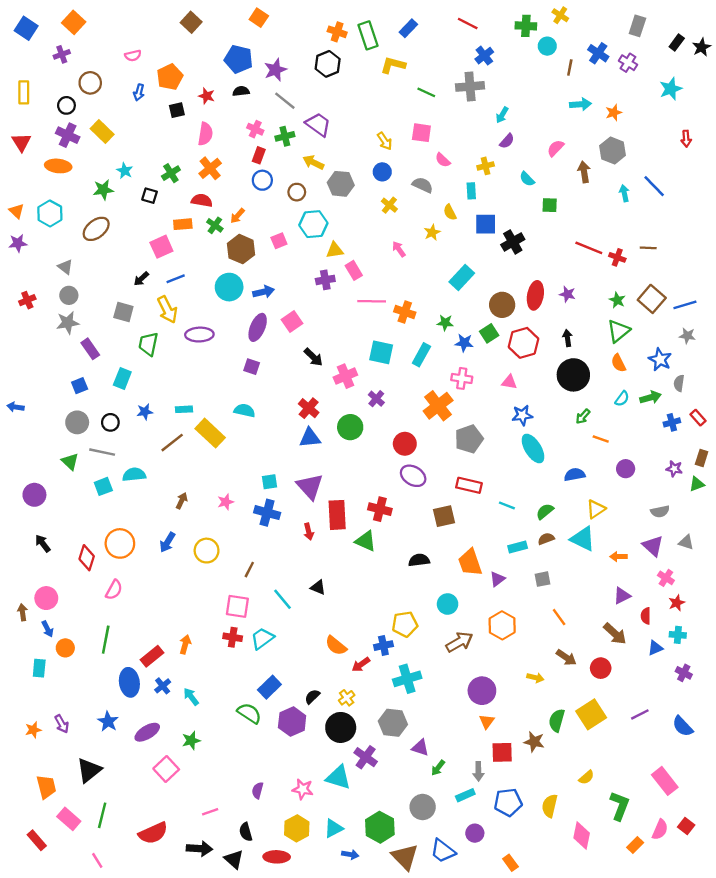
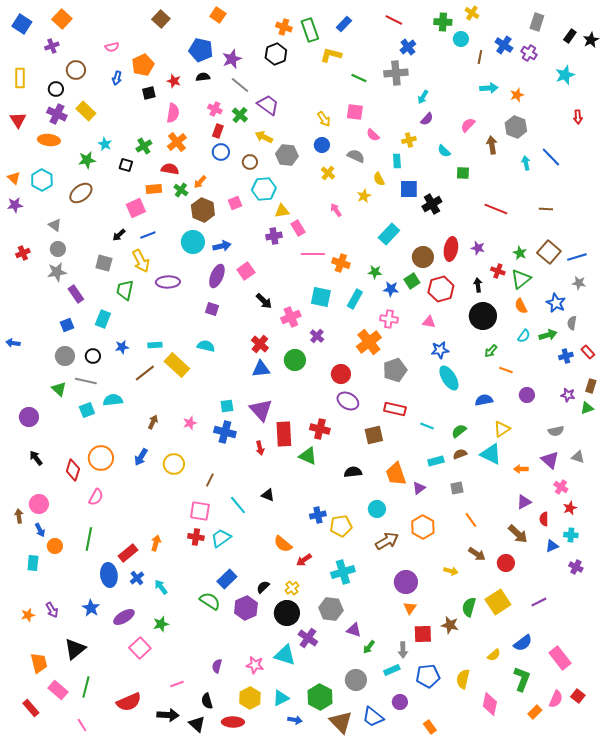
green cross: (285, 136) -> (240, 115), turned -35
red cross: (617, 257) -> (498, 271), moved
blue cross: (383, 646) -> (318, 515), moved
blue semicircle: (683, 726) -> (523, 643), moved, turned -84

